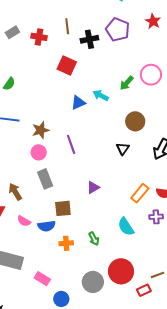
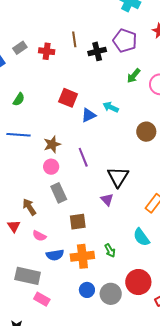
red square: (67, 65) -> (68, 98), moved
green arrow: (127, 83) -> (134, 76), moved
black triangle: (123, 149) -> (118, 177), moved, size x1.6
purple triangle: (93, 188) -> (107, 199), turned -40
blue semicircle: (46, 226) -> (55, 255), moved
orange cross: (66, 243) -> (82, 256), size x1.6
pink rectangle: (42, 279) -> (42, 299), moved
blue circle: (61, 299) -> (87, 290), moved

